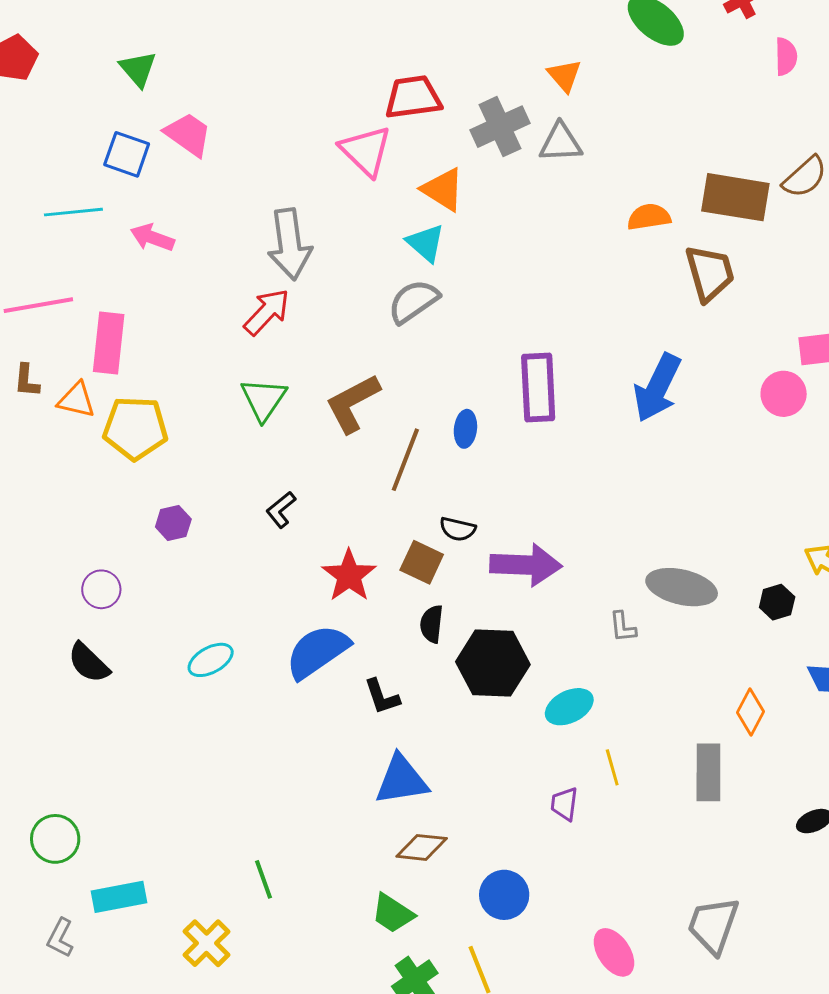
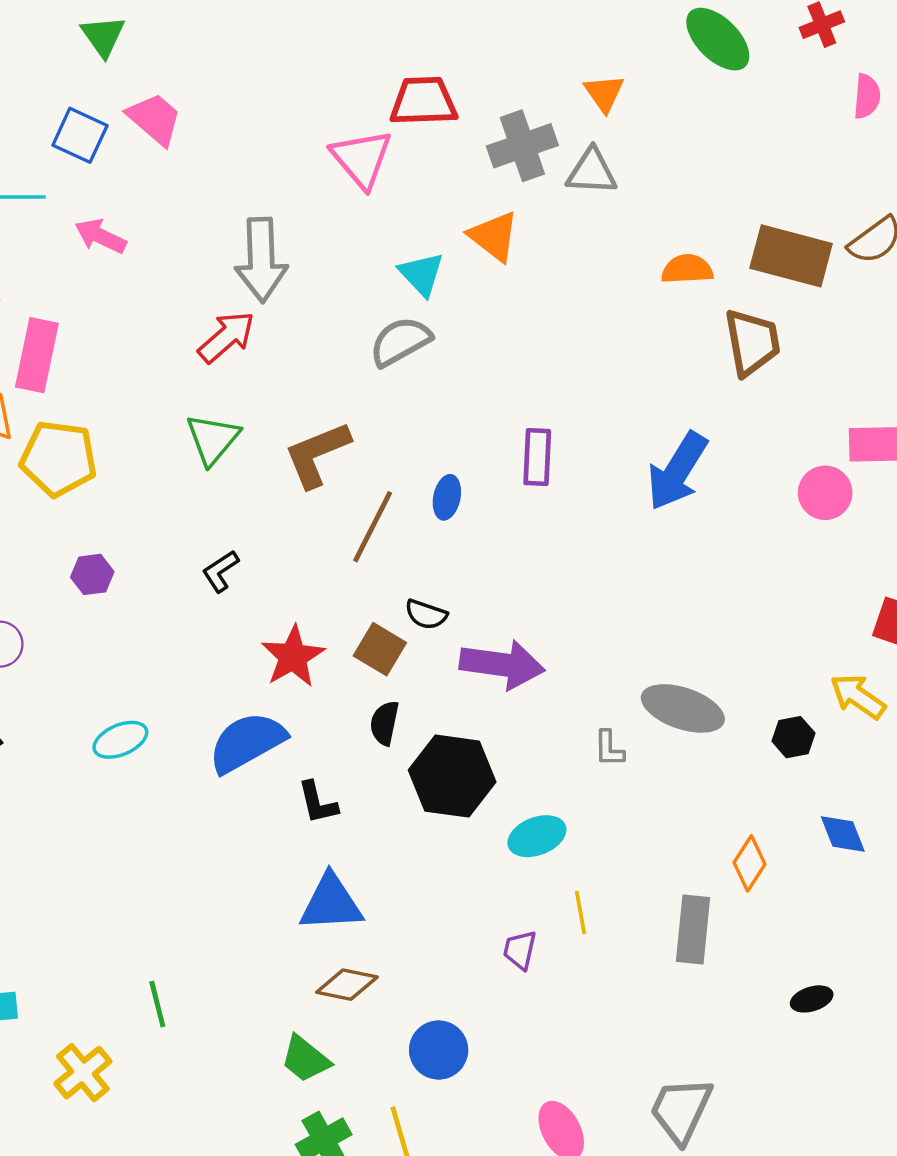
orange triangle: (443, 189) -> (494, 236), moved
purple rectangle: (538, 388) -> (537, 457), size x0.7

